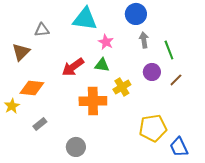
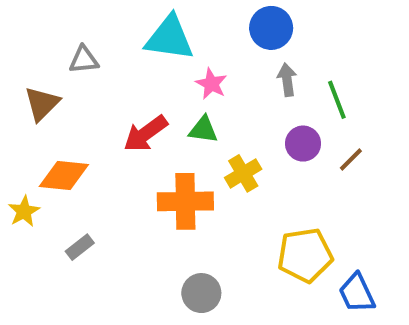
gray circle: (76, 147) -> (201, 293), moved

